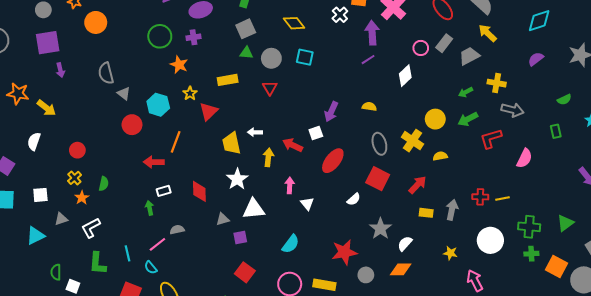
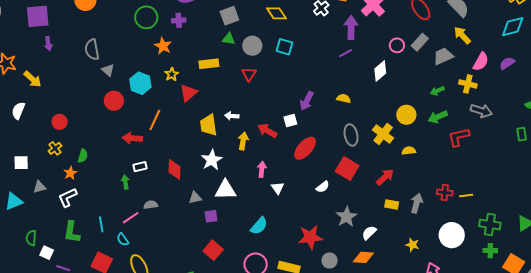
pink semicircle: (524, 158) -> (481, 62), moved
orange star: (82, 198) -> (70, 173), moved

